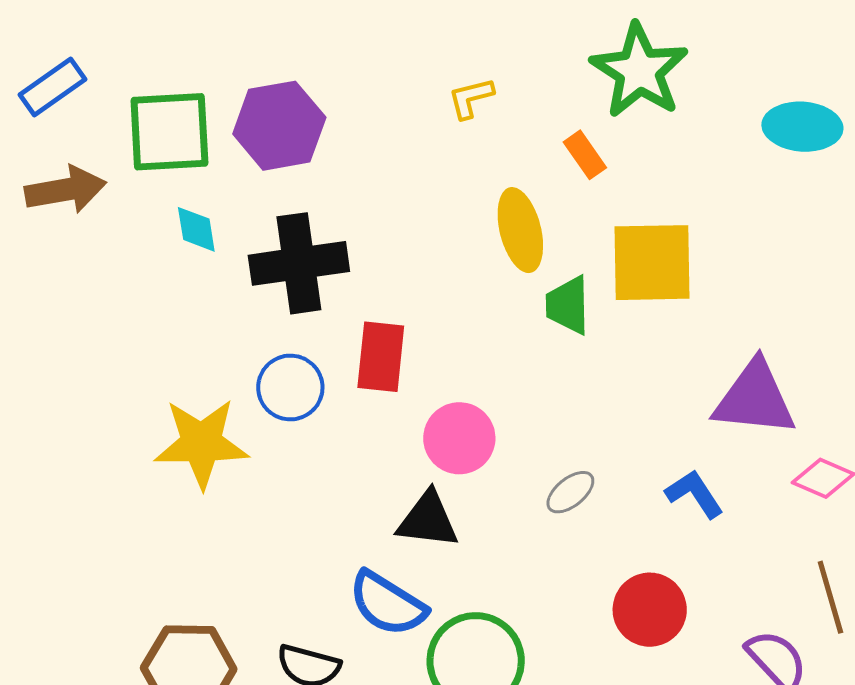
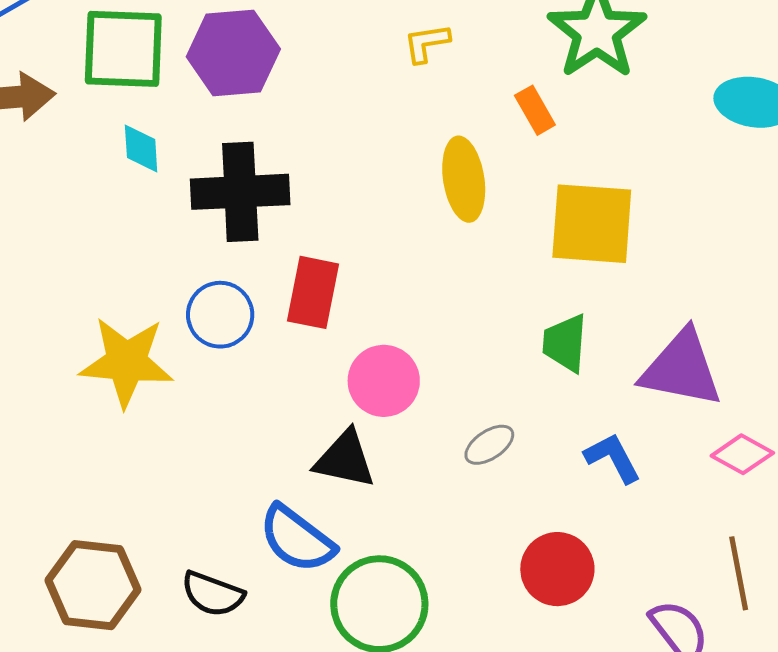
green trapezoid: (568, 305) -> (565, 343), moved

